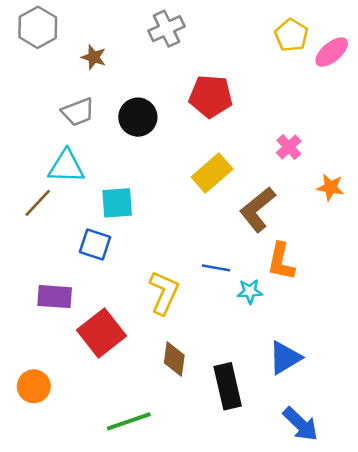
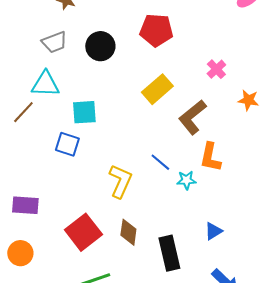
blue line: (216, 268) -> (160, 162), turned 30
purple rectangle: (55, 297) -> (25, 205), moved
red square: (101, 333) -> (83, 232), moved
blue triangle: (285, 358) -> (213, 231), size x0.7

